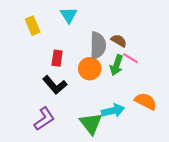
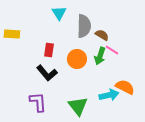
yellow rectangle: (33, 26) -> (12, 34), moved, turned -63
gray semicircle: (98, 45) -> (84, 26), moved
cyan arrow: (113, 111) -> (109, 95), moved
purple L-shape: (44, 119) -> (38, 102), turned -60

